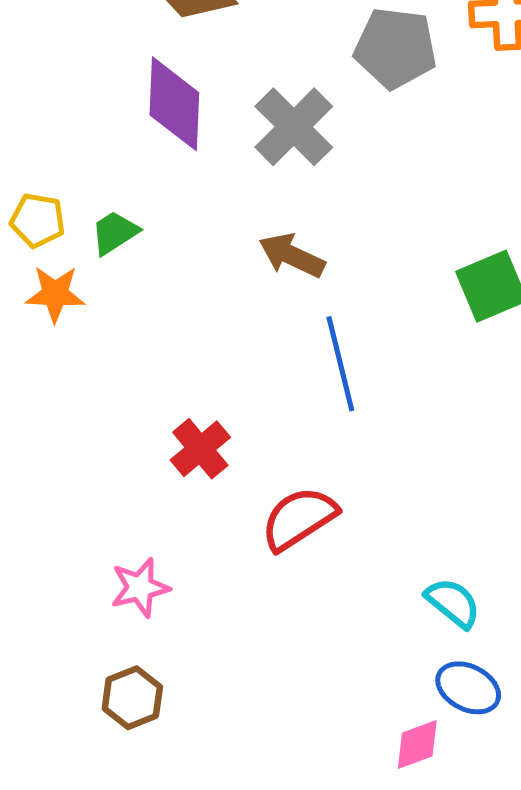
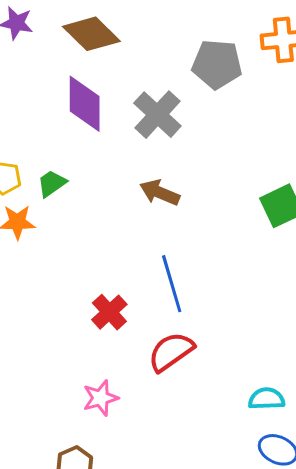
blue line: (340, 364) -> (172, 284), moved
pink star: (140, 587) -> (101, 398), moved
cyan semicircle: (453, 603) -> (267, 399), turned -39

